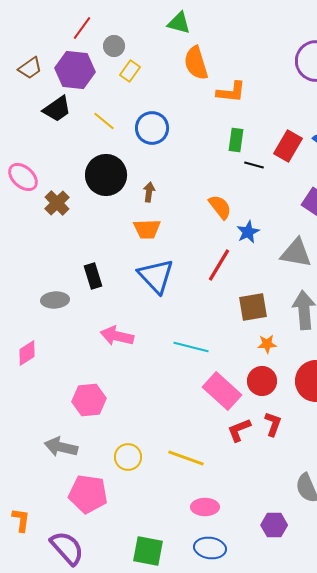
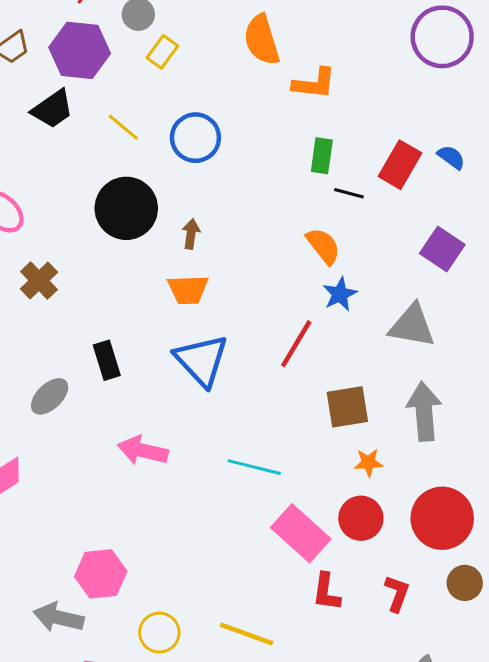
brown cross: (57, 203) -> (39, 281), moved
orange semicircle: (220, 207) -> (323, 246), moved
gray ellipse: (55, 300) -> (50, 396), turned -40
pink hexagon: (89, 400) -> (101, 574), moved
red L-shape: (273, 424) -> (397, 593), moved
red L-shape: (239, 430) -> (326, 592), turned -60

